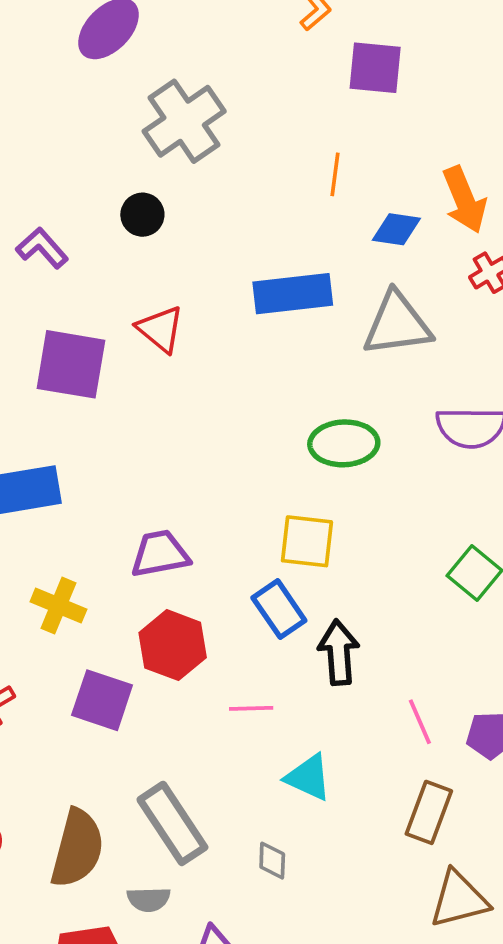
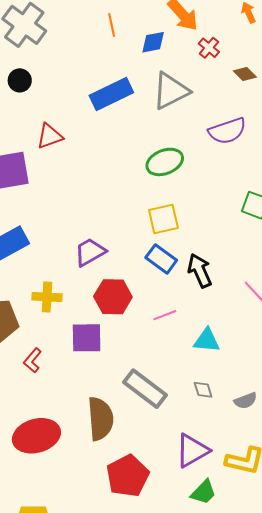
red triangle: (160, 329) -> (50, 136), turned -40
gray semicircle: (149, 899) -> (246, 401), moved

